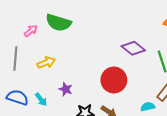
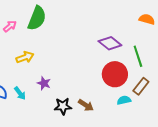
green semicircle: (58, 23) -> (37, 18), turned -85
red circle: (114, 80) -> (115, 74), moved

